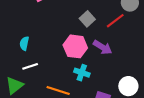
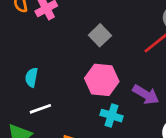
gray square: (87, 19) -> (100, 35), moved
purple arrow: (102, 47) -> (146, 95), moved

